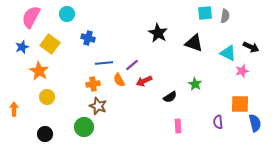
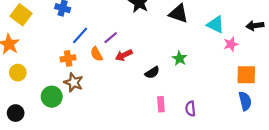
black arrow: (251, 47) -> (255, 26), moved, turned 147
blue line: (104, 63) -> (80, 35), turned -42
orange square: (240, 104) -> (246, 75), moved
purple semicircle: (218, 122) -> (190, 109), moved
green circle: (84, 127) -> (52, 97), moved

